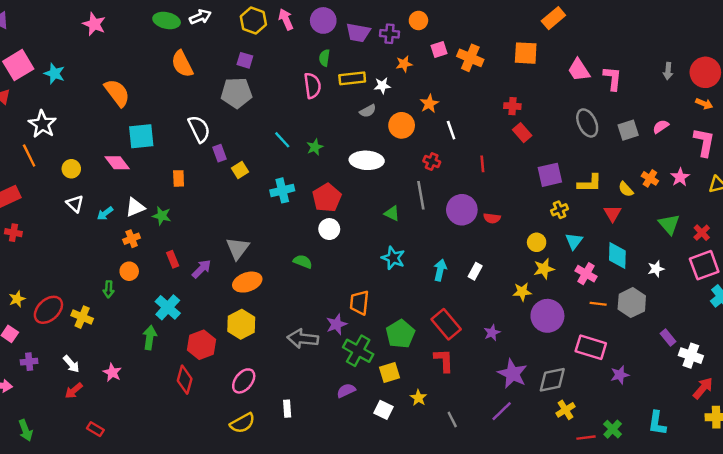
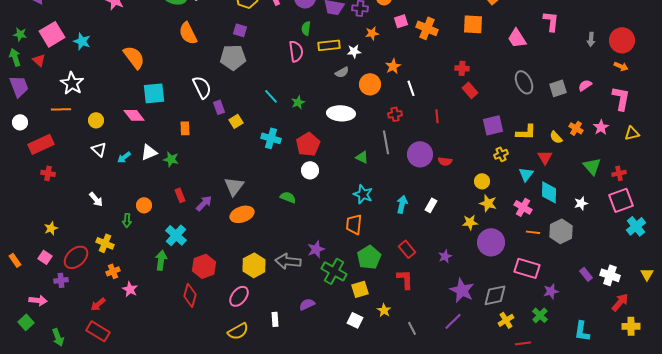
pink L-shape: (613, 78) -> (551, 21), moved
orange line: (29, 155) -> (61, 109), turned -66
red cross: (432, 162) -> (395, 114), turned -32
cyan cross: (282, 190) -> (271, 138), turned 30
red cross: (702, 233) -> (619, 173), turned 32
orange cross: (132, 239) -> (113, 271), moved
cyan triangle: (574, 241) -> (526, 174), moved
yellow star: (544, 269) -> (488, 203), turned 30
orange trapezoid: (359, 303) -> (354, 224), moved
red ellipse: (48, 310) -> (76, 257), moved
yellow hexagon: (241, 324) -> (254, 265), moved
red rectangle: (446, 324) -> (407, 249), size x0.7
purple rectangle: (668, 338) -> (586, 274), moved
white arrow: (71, 364) -> (96, 199), moved
purple semicircle: (346, 391) -> (307, 304), moved
red rectangle: (95, 429) -> (98, 331), moved, size x1.6
green cross: (613, 429) -> (540, 315), moved

